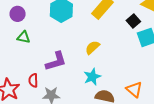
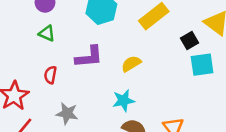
purple L-shape: (56, 61) -> (89, 57), moved
red semicircle: (33, 80) -> (50, 75), moved

